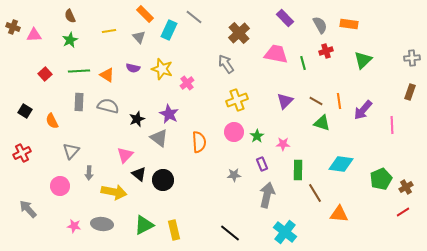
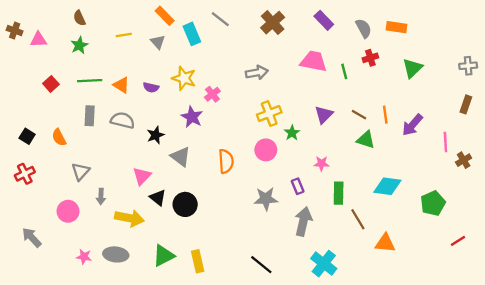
cyan rectangle: (169, 30) -> (192, 34), turned -48
brown cross: (239, 33) -> (273, 23), moved
gray arrow: (226, 64) -> (257, 73), turned 114
purple semicircle: (133, 68) -> (151, 87), moved
black square: (25, 111) -> (27, 136), moved
purple star: (169, 114) -> (192, 117), moved
green star: (257, 136) -> (292, 133), moved
gray star: (234, 175) -> (266, 199), size x1.5
brown cross: (406, 187) -> (464, 160), moved

